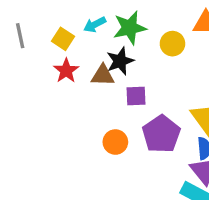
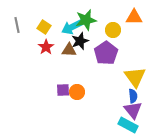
cyan arrow: (95, 25) -> (72, 27), moved, size x1.5
purple square: (136, 96) -> (63, 90), moved
purple pentagon: (161, 134) -> (106, 53), moved

